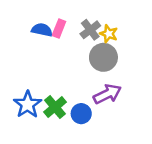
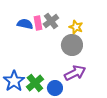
pink rectangle: (59, 29) -> (38, 23), turned -32
gray cross: (90, 30) -> (51, 21), moved

